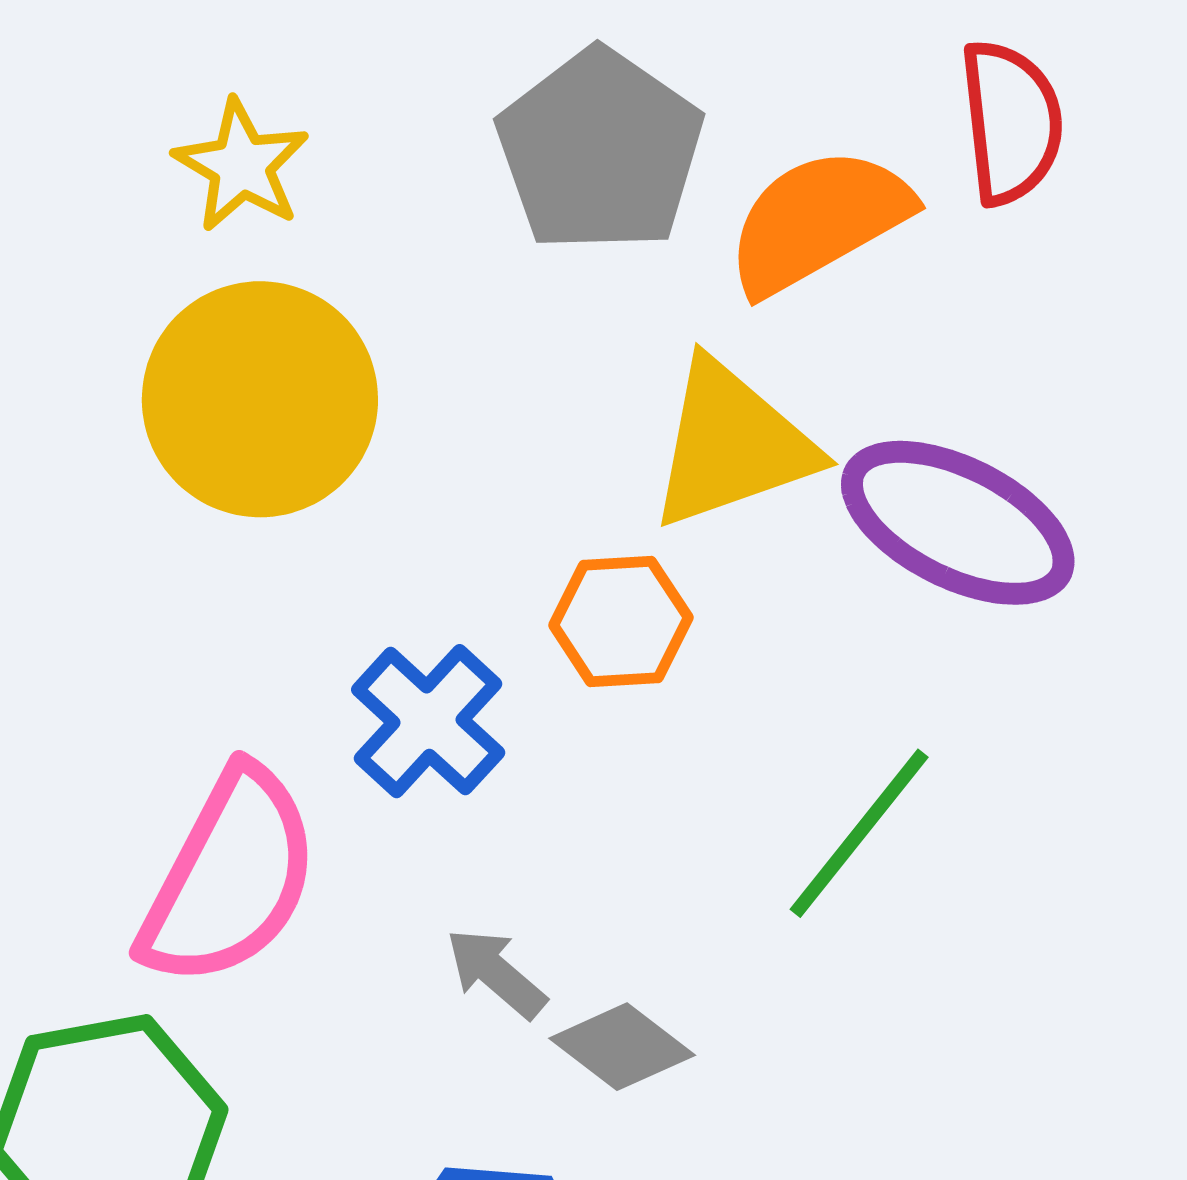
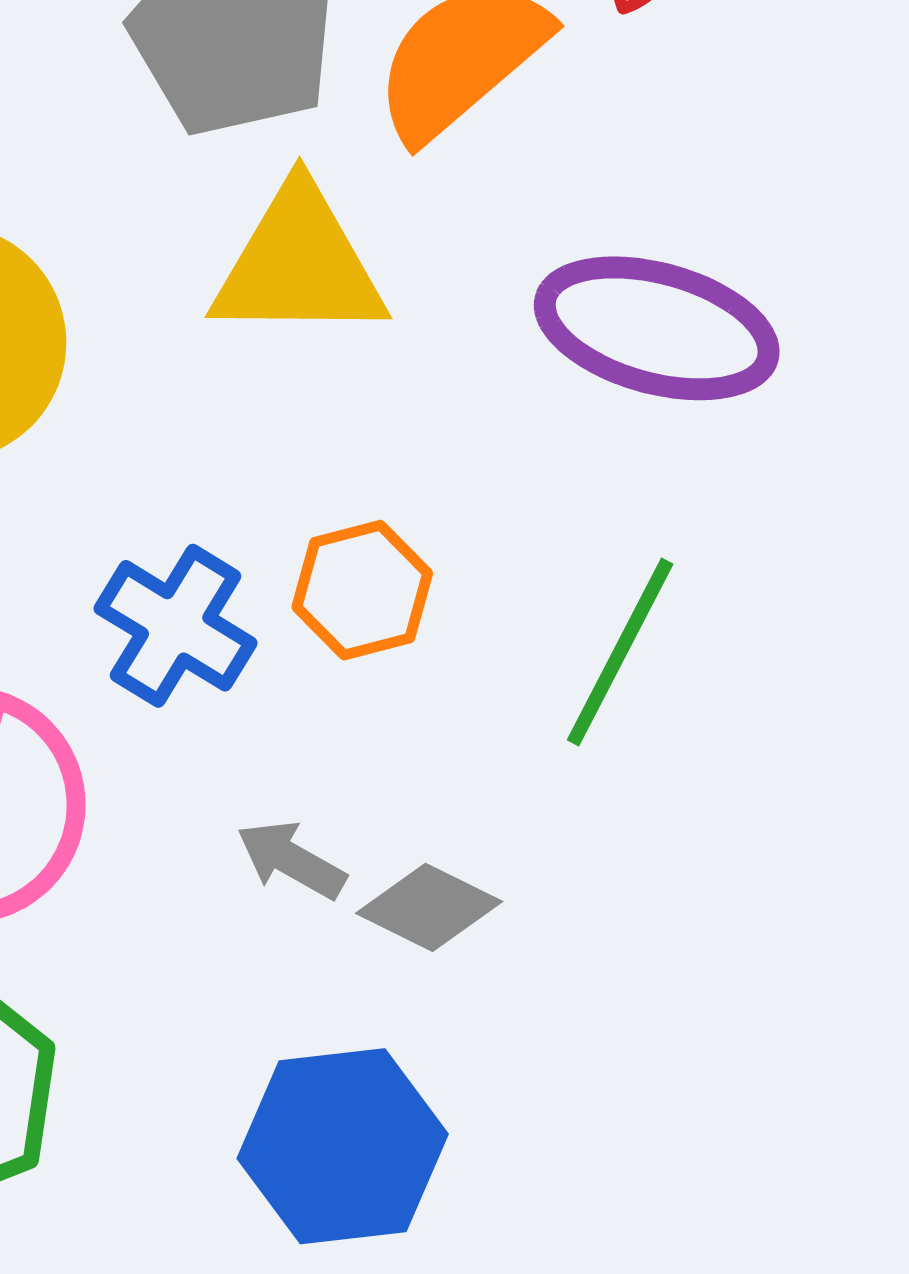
yellow triangle: (732, 444) -> (299, 264), moved, turned 31
orange hexagon: (621, 621) -> (362, 590), moved

